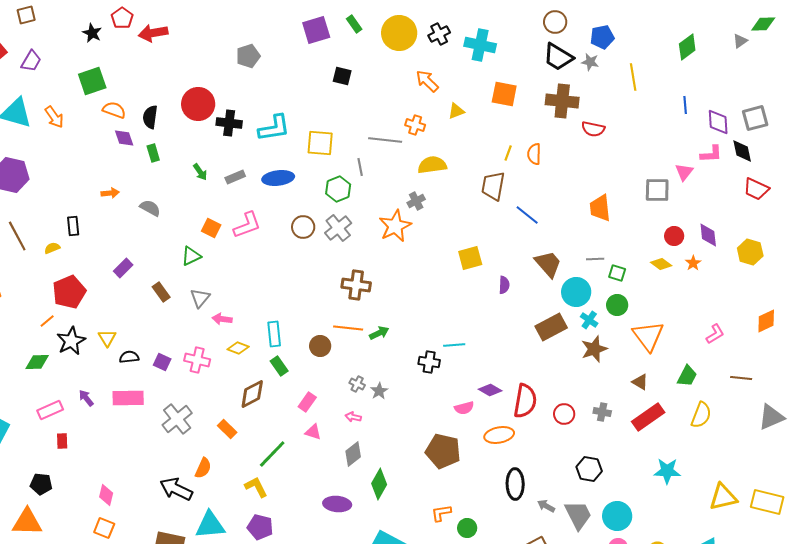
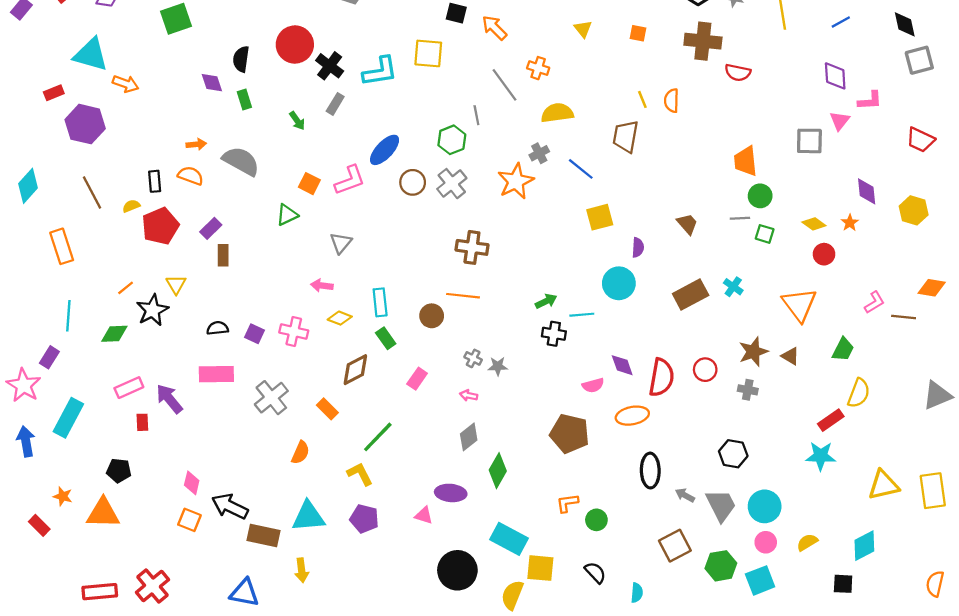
orange arrow: (427, 81) -> (494, 28), moved
orange square: (504, 94) -> (638, 33), size x0.6
blue line: (685, 105) -> (841, 22), moved, turned 66
orange semicircle: (114, 110) -> (191, 176), moved
yellow triangle: (456, 111) -> (583, 29), moved, turned -48
orange arrow: (54, 117) -> (126, 84), moved, turned -35
purple diamond: (718, 122) -> (835, 76), moved
black cross: (229, 123) -> (330, 66), turned 30
gray line: (385, 140) -> (505, 85), turned 48
yellow square: (320, 143) -> (428, 53), moved
black diamond: (742, 151) -> (905, 24), moved
yellow line: (508, 153) -> (642, 99), turned -42
gray rectangle: (235, 177) -> (335, 104), moved, turned -36
blue ellipse: (278, 178) -> (385, 150), moved, turned -40
gray semicircle: (150, 208) -> (241, 161), size x1.6
blue line: (527, 215) -> (581, 169), moved
red circle: (674, 236) -> (824, 254), moved
brown trapezoid: (548, 264) -> (687, 224), size x0.7
red pentagon: (69, 292) -> (160, 226), moved
brown rectangle: (161, 292) -> (223, 255), moved, turned 36
cyan circle: (576, 292) -> (619, 283), moved
gray triangle: (200, 298) -> (341, 243), moved
green circle: (617, 305) -> (760, 196), moved
orange diamond: (766, 321) -> (932, 288), turned 35
green arrow: (379, 333) -> (546, 301), moved
yellow triangle: (107, 338) -> (176, 284), moved
brown star: (594, 349) -> (753, 352), moved
brown line: (741, 378) -> (904, 317), moved
purple diamond: (490, 390) -> (622, 365), turned 40
gray star: (379, 391) -> (498, 366), turned 30
purple arrow: (86, 398) -> (169, 399), moved, size x1.6
red circle: (564, 414) -> (705, 370), moved
red rectangle: (648, 417) -> (831, 420), moved, size x0.7
pink triangle: (313, 432) -> (424, 515), moved
black arrow: (176, 489) -> (230, 506), moved
yellow rectangle: (767, 502) -> (933, 491), turned 68

